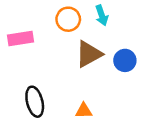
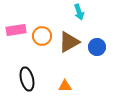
orange circle: (68, 19) -> (42, 36), moved

